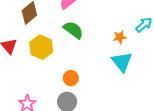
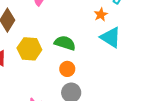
green semicircle: (73, 30) -> (65, 43), moved

